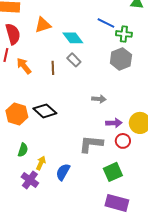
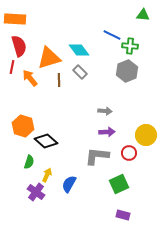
orange triangle: (43, 25) -> (49, 58), moved, size x1.4
black diamond: (45, 111) -> (46, 141), moved
purple arrow: (114, 123) -> (107, 132), moved
purple rectangle: (117, 203) -> (123, 215), size x0.6

